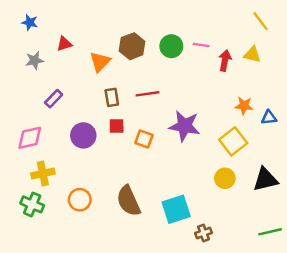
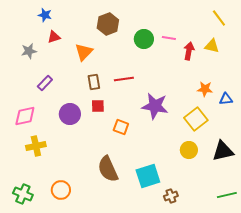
blue star: (30, 22) -> (45, 15), moved
brown hexagon: (132, 46) -> (108, 24), moved
orange square: (144, 139) -> (121, 127), moved
orange circle: (80, 200) -> (61, 190), moved
green cross: (32, 204) -> (23, 194), moved

